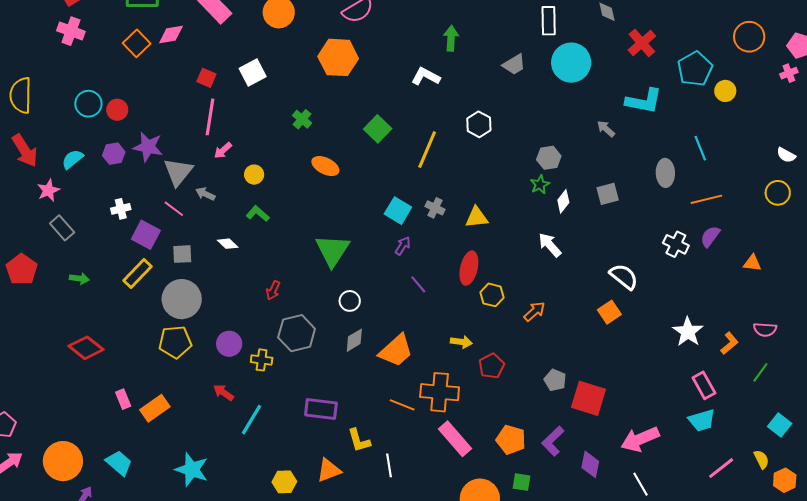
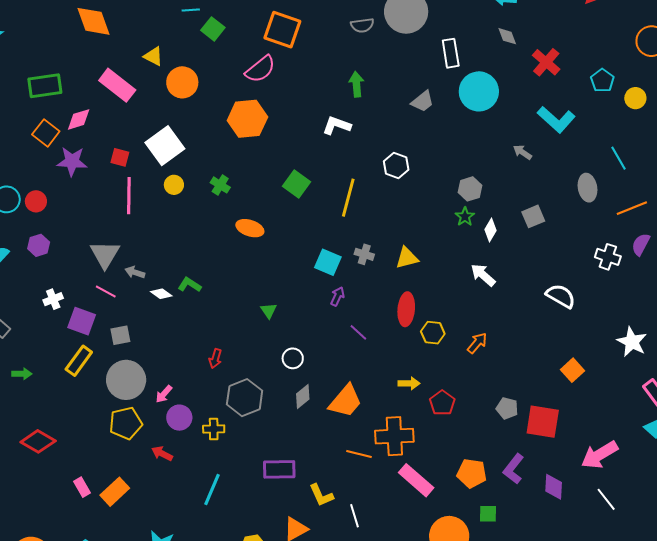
cyan pentagon: (695, 69) -> (602, 80), size x0.7
white square: (253, 72) -> (165, 146), size x1.4
cyan L-shape: (644, 101) -> (556, 120), turned 39
purple star: (148, 147) -> (72, 161), moved
pink arrow: (223, 150) -> (164, 394), moved
yellow circle: (254, 175) -> (174, 185), moved
white diamond: (228, 244) -> (161, 294), moved
green triangle: (332, 250) -> (269, 311), size x0.5
orange square: (609, 312) -> (573, 370), moved
red arrow: (223, 393) -> (162, 454), moved

